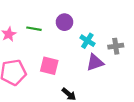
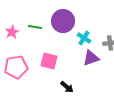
purple circle: (64, 22) -> (63, 21), size x1.5

